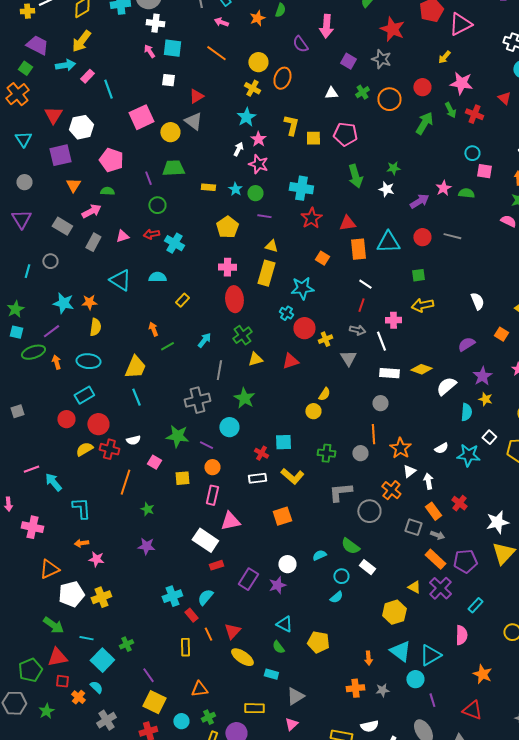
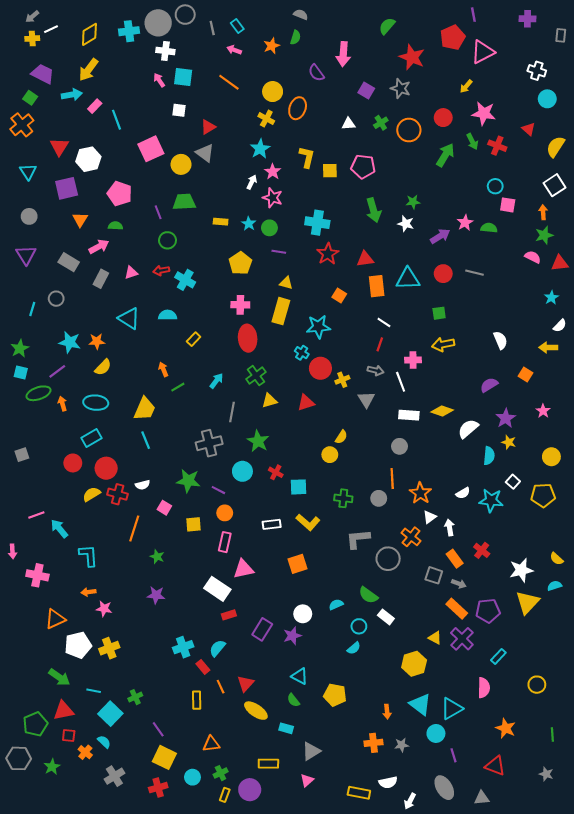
yellow semicircle: (95, 327) -> (103, 367), turned 36
red cross: (261, 453) -> (276, 472), moved

